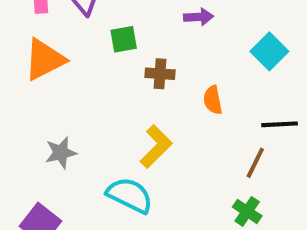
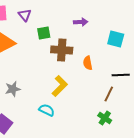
cyan square: (269, 51) -> (116, 39), turned -30
brown cross: (160, 74) -> (62, 50), size x1.5
cyan semicircle: (130, 195) -> (47, 110), size x0.7

